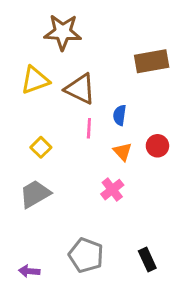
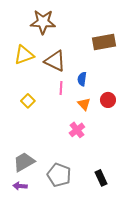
gray trapezoid: (35, 194) -> (24, 162), moved

